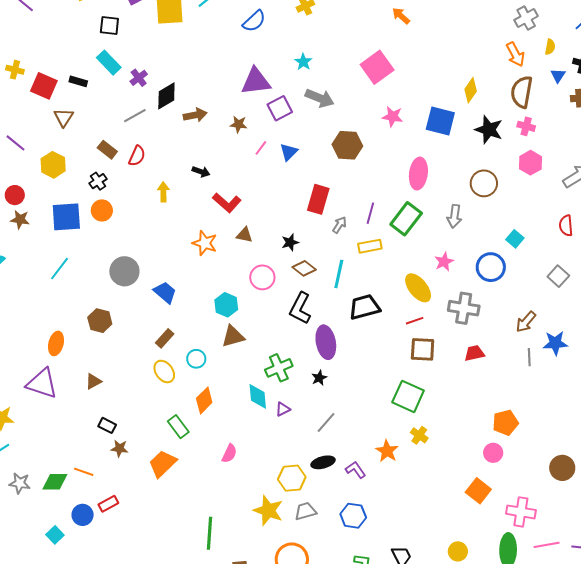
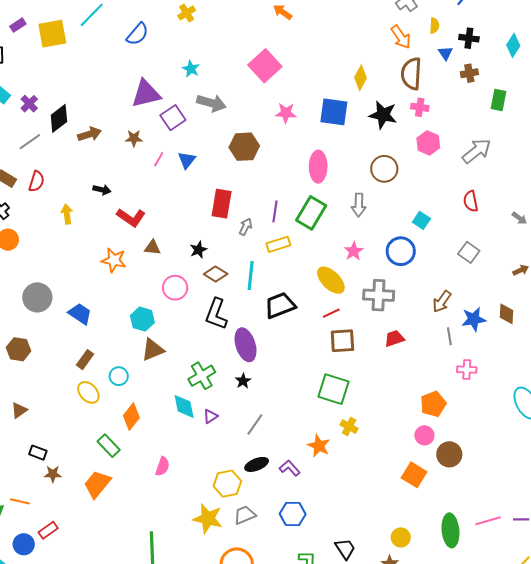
brown circle: (562, 468) -> (449, 454), moved
pink cross: (521, 512) -> (467, 370), moved, size x0.7

